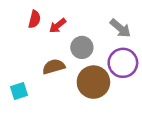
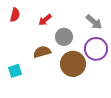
red semicircle: (34, 19) -> (15, 15), moved

